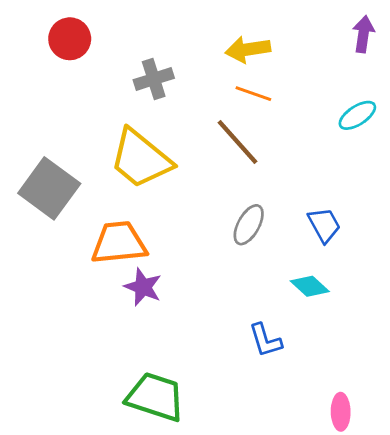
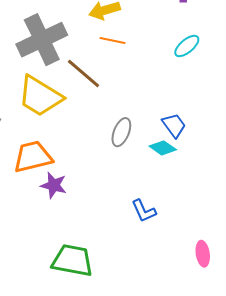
gray cross: (154, 79) -> (42, 40), size x1.8
brown line: (238, 142) -> (84, 74), moved
cyan diamond: (310, 286) -> (163, 148), moved

